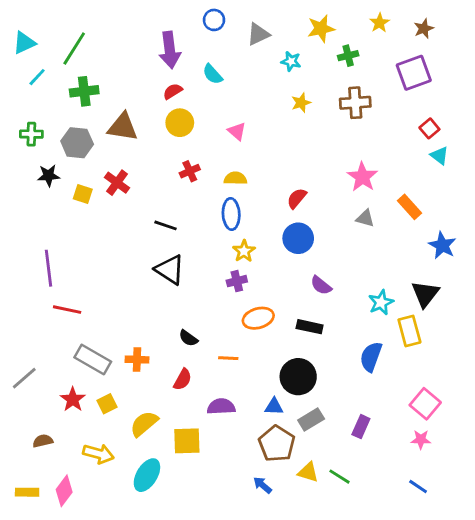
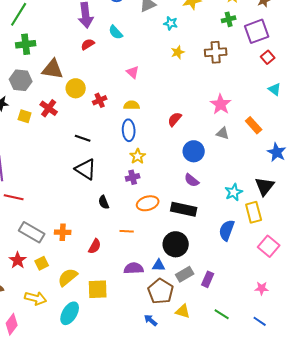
green cross: (348, 56) -> (229, 19), moved
yellow circle: (180, 123) -> (76, 88), moved
red square: (429, 128) -> (268, 57), moved
blue circle: (298, 238) -> (194, 151), moved
black rectangle: (310, 327) -> (184, 209), size x1.4
black semicircle: (188, 338) -> (104, 202), moved, turned 32
pink square: (425, 404) -> (269, 246), moved
purple semicircle: (221, 407) -> (134, 268), moved
purple rectangle: (361, 427) -> (208, 279), moved
green line: (340, 477) -> (222, 314), moved

